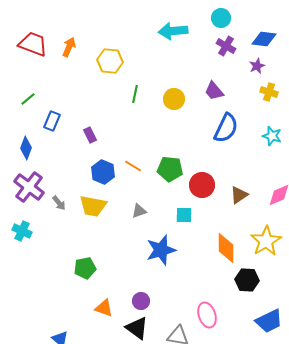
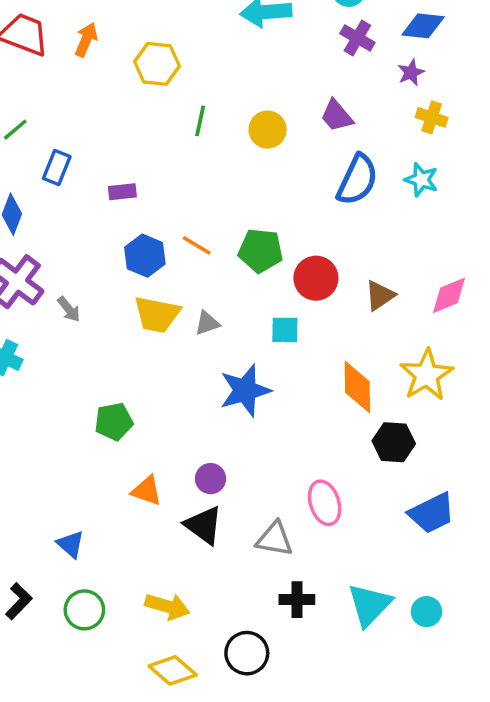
purple rectangle: (90, 135) -> (122, 192), turned -70
cyan star: (272, 136) -> (421, 180), moved
yellow trapezoid: (93, 206) -> (157, 314), moved

